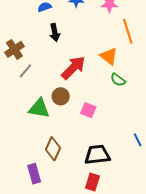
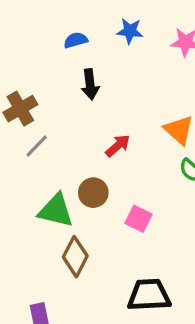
red arrow: (73, 68) -> (118, 146), size x0.6
brown diamond: (53, 149) -> (75, 257), moved

